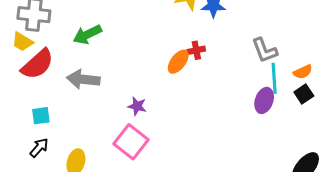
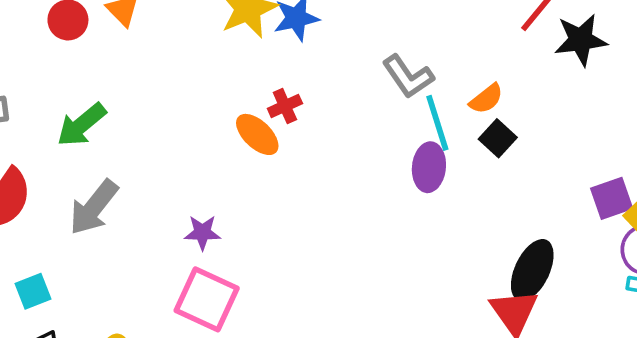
orange ellipse: (178, 62) -> (257, 134), turned -70
gray arrow: (83, 79) -> (94, 207), turned -44

